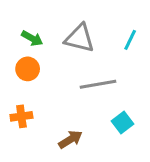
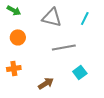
green arrow: (32, 38) -> (14, 10), moved

